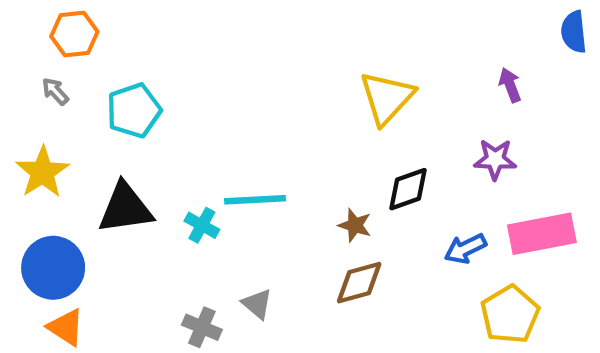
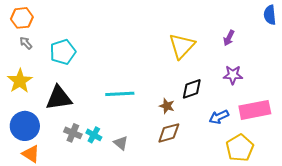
orange hexagon: (74, 34) -> (22, 18), moved
purple arrow: (510, 85) -> (229, 38), moved, turned -133
cyan cross: (202, 225) -> (94, 135), moved
gray cross: (202, 327) -> (73, 133), moved

